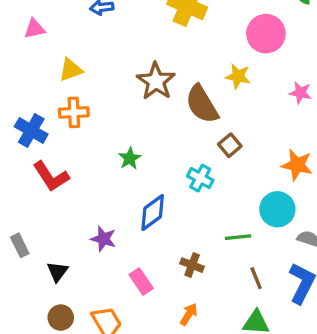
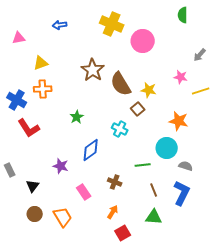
pink circle: (266, 34) -> (143, 41), moved
yellow star: (238, 76) -> (149, 90), moved

